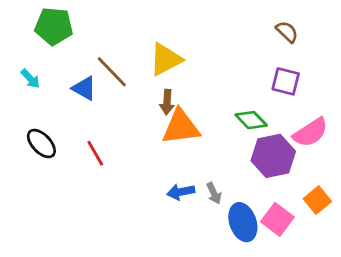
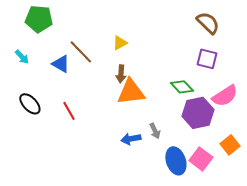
brown semicircle: (287, 32) -> (208, 23), size x1.4
yellow triangle: (166, 59) -> (120, 43), size x0.6
gray arrow: (214, 193) -> (155, 131), moved

